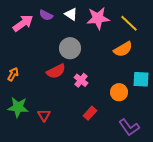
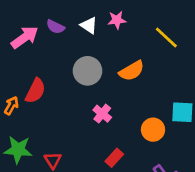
pink star: (98, 18) -> (117, 20), moved, size x0.6
orange semicircle: (123, 49) -> (132, 71), moved
red semicircle: (56, 71) -> (35, 91), moved, turned -36

